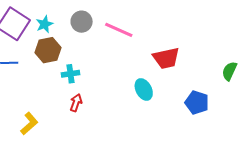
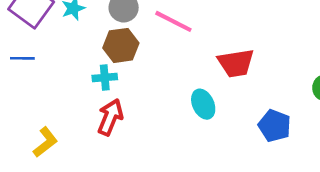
brown hexagon: (48, 50) -> (121, 45), moved
red arrow: (76, 103) -> (110, 117), size x1.5

